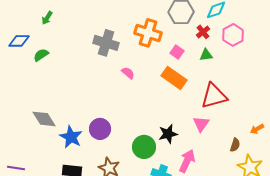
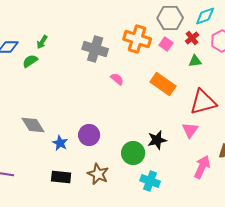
green arrow: (47, 18) -> (42, 42), moved
pink square: (177, 52) -> (166, 44), moved
blue star: (71, 137) -> (60, 143), size x0.7
pink arrow: (187, 161) -> (202, 167), moved

